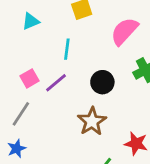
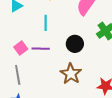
purple line: (56, 83) -> (41, 49), turned 48
gray line: (21, 114) -> (18, 75), turned -36

